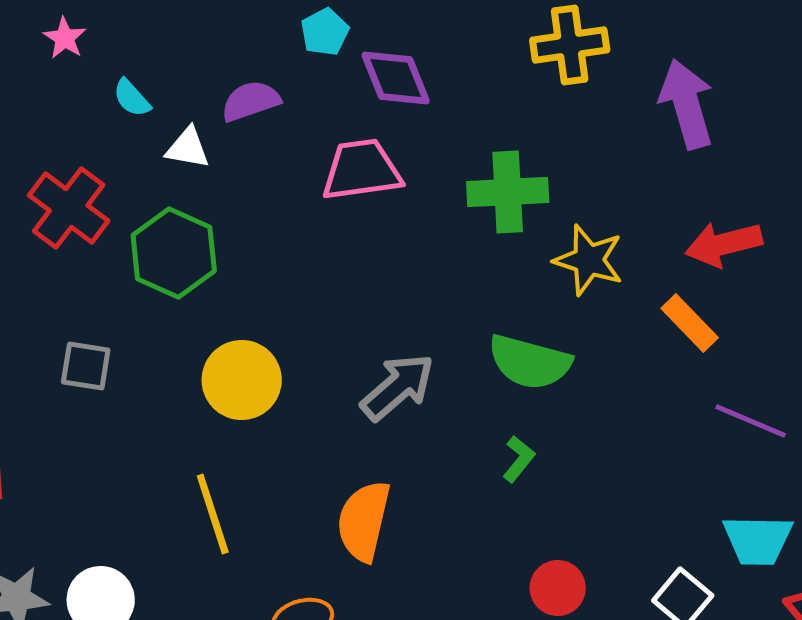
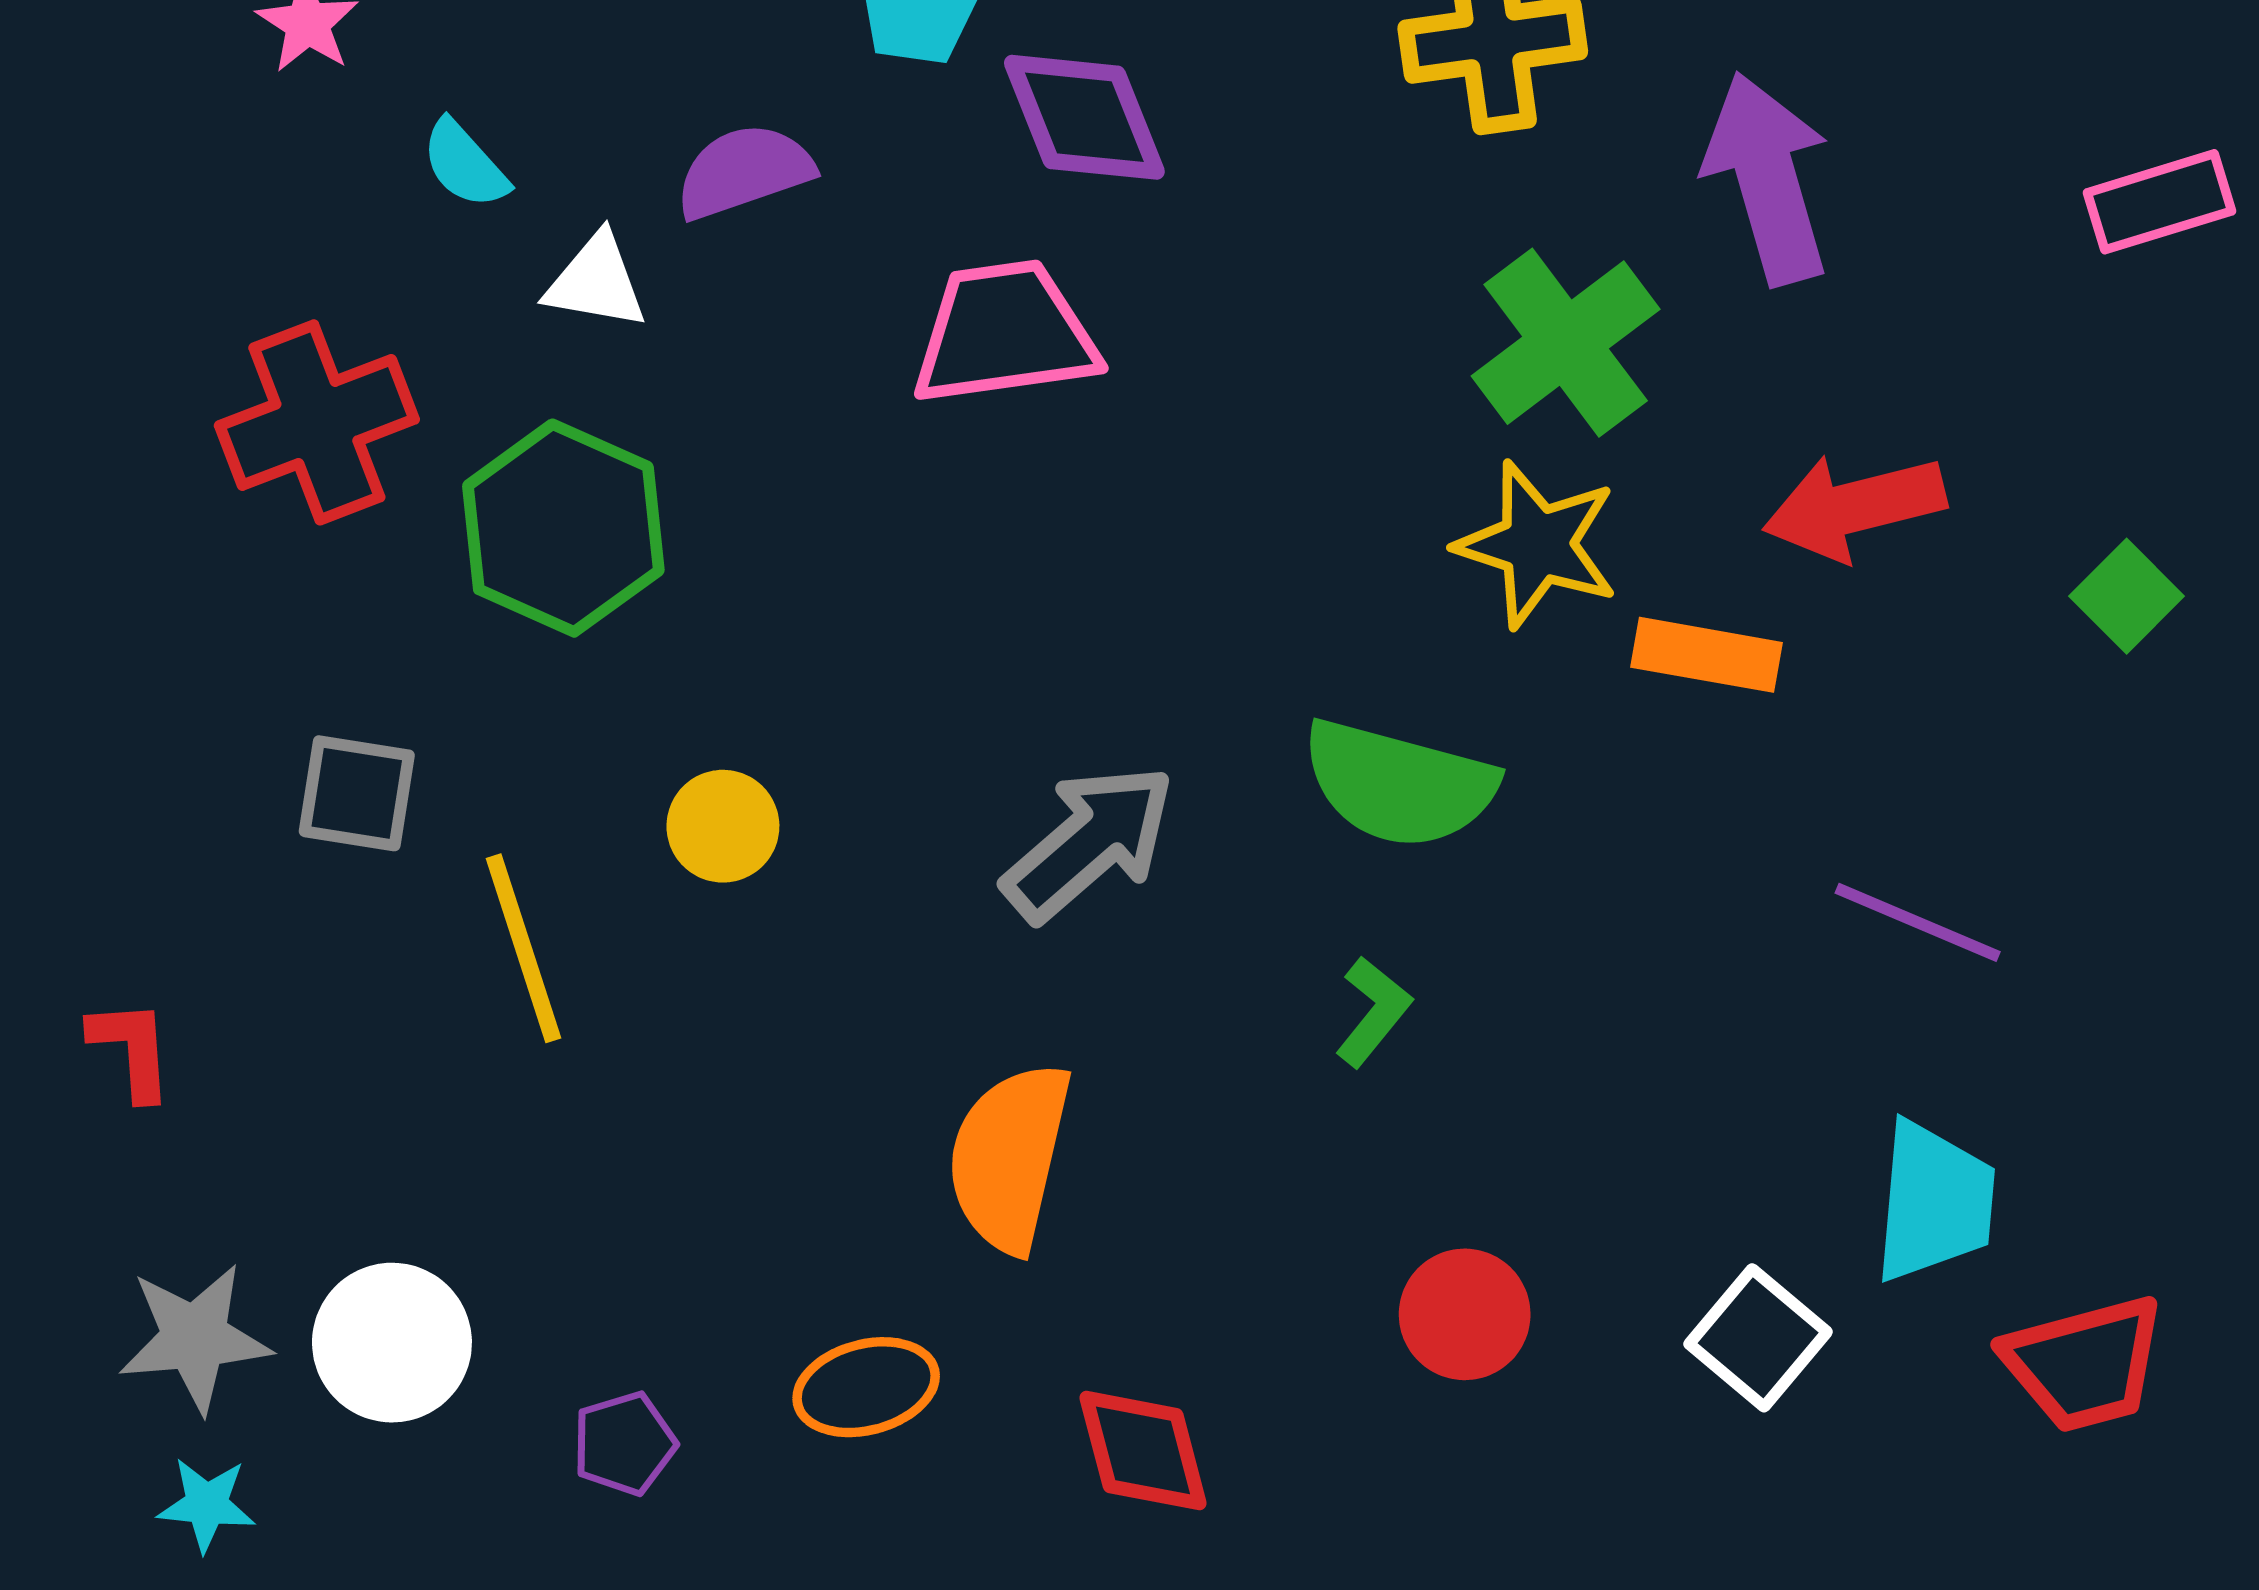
green cross: (508, 192) -> (1566, 343), moved, turned -34
red cross: (69, 208) -> (317, 422), turned 32
orange rectangle: (690, 323) -> (1706, 655), moved, turned -36
yellow circle: (242, 380) -> (723, 826), size x0.6
yellow line: (213, 514) -> (523, 948), moved
cyan trapezoid: (758, 540) -> (1934, 1202), turned -86

